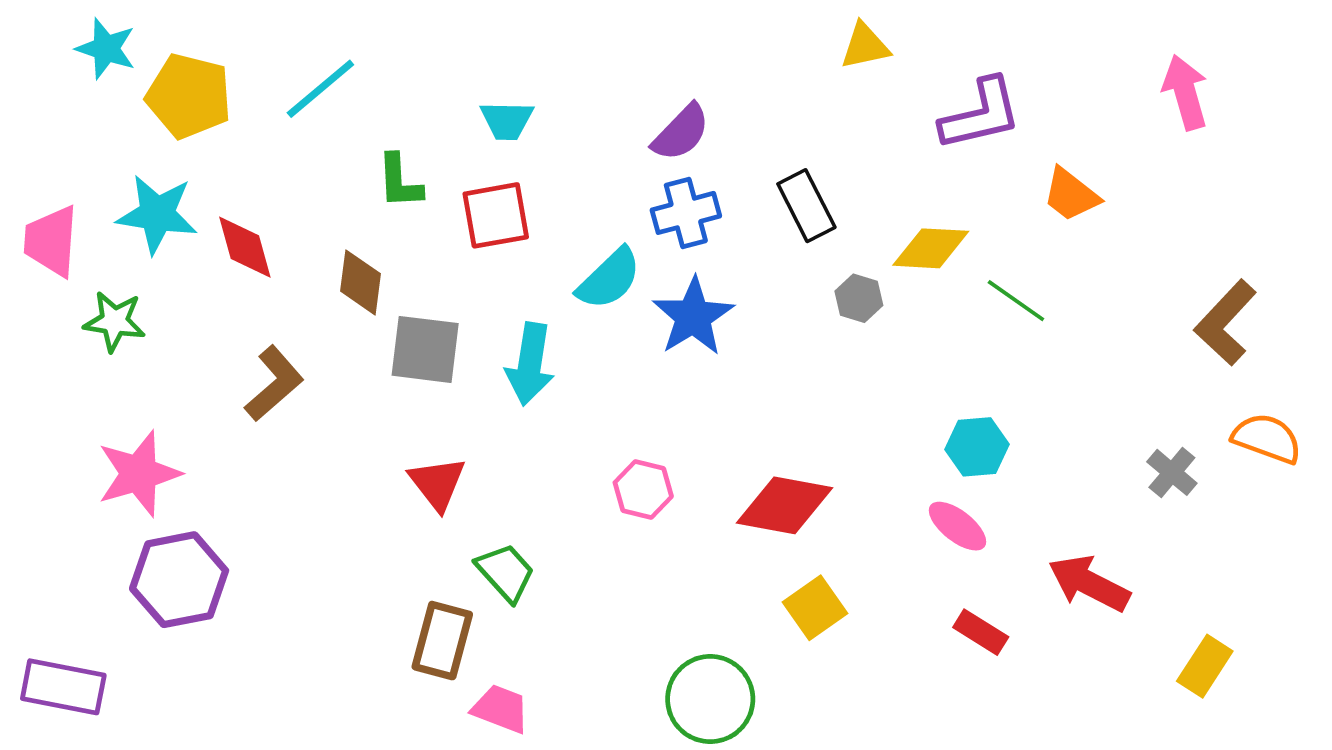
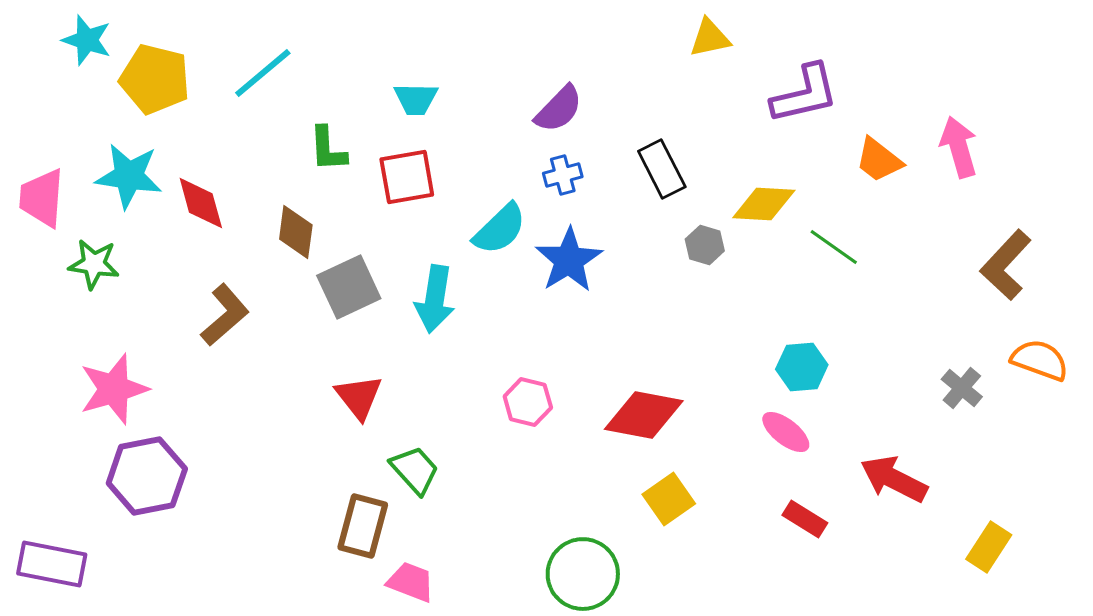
pink arrow: (1185, 92) -> (959, 147), moved
blue cross: (686, 213) -> (563, 175), size x0.7
gray square: (425, 349) -> (349, 287), turned -32

